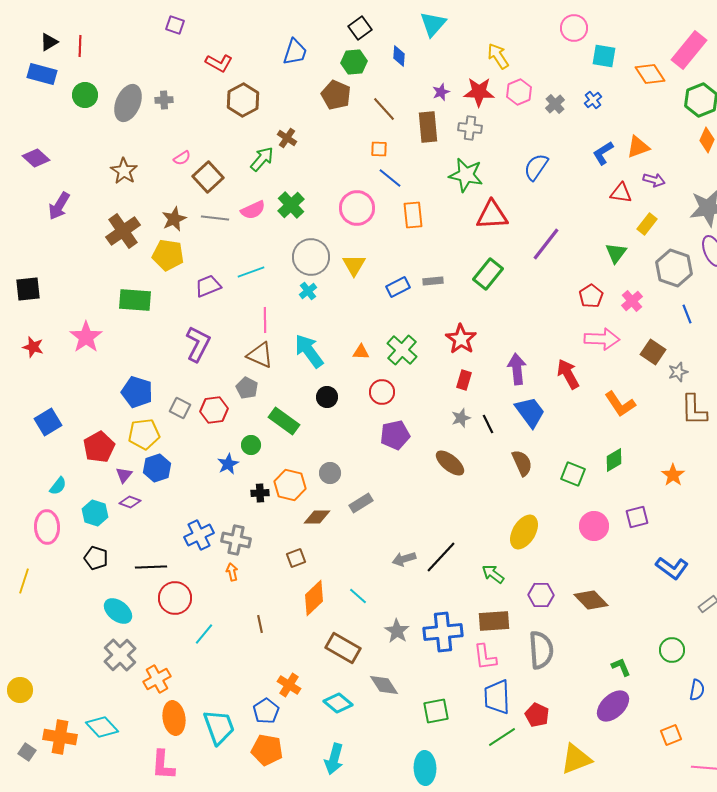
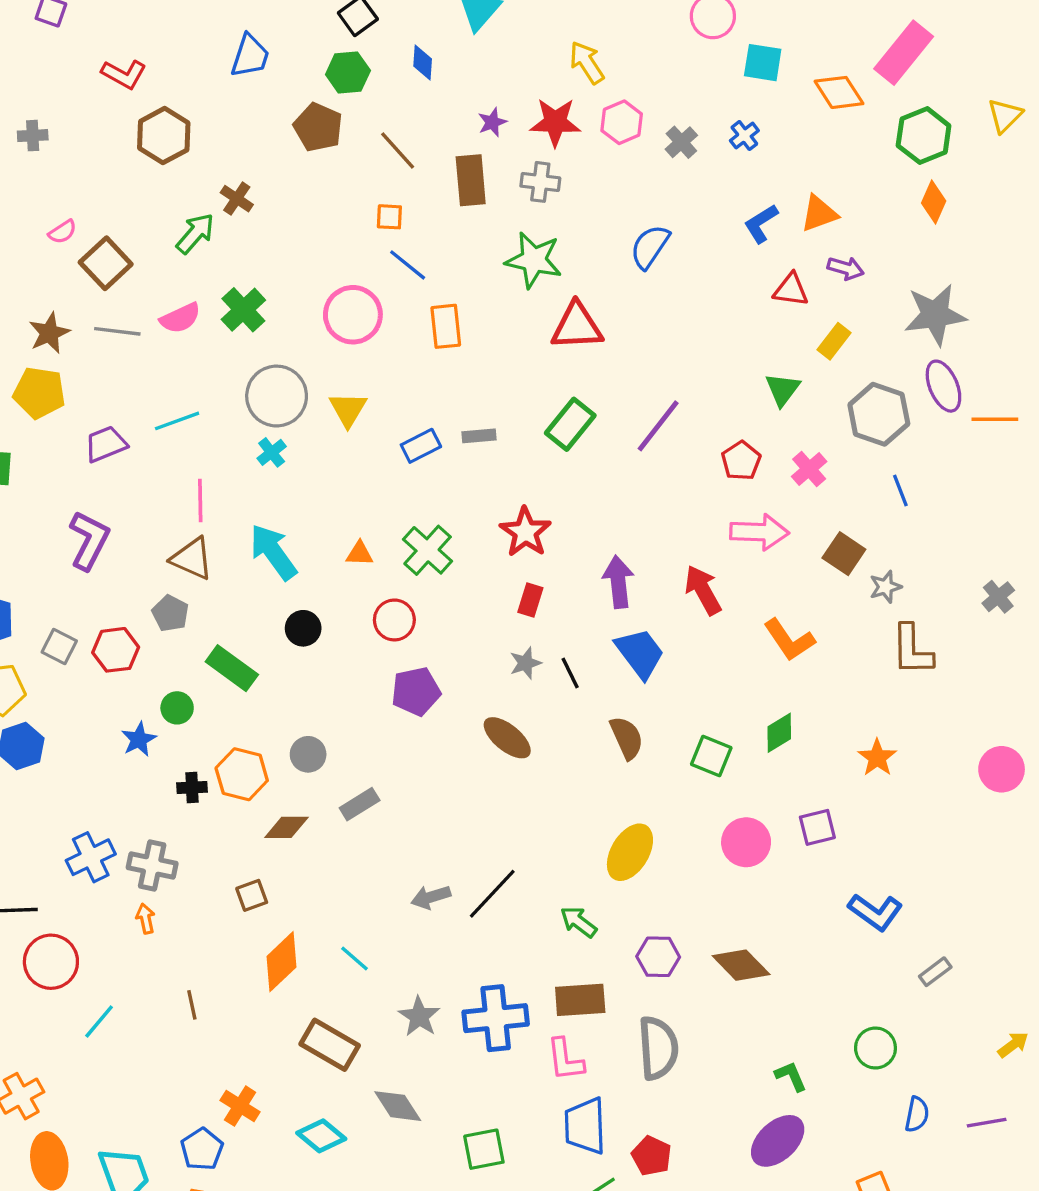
purple line: (546, 244) -> (658, 426), moved

